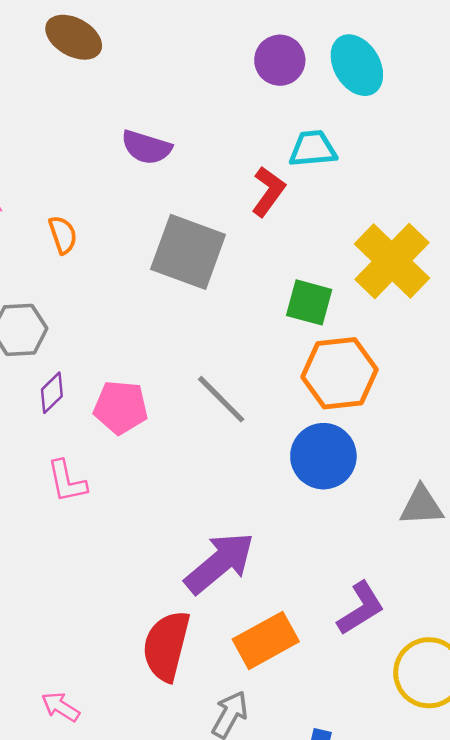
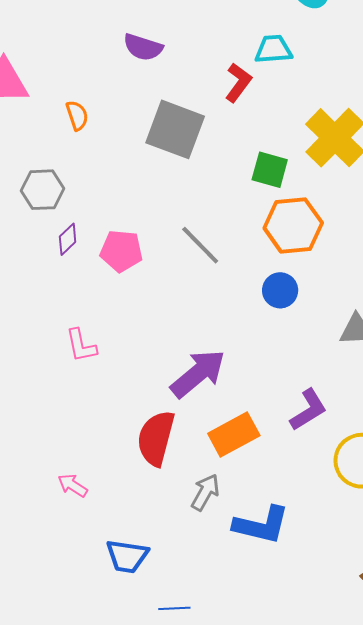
blue circle: (323, 456) -> (280, 290), size x0.7
pink L-shape: (67, 481) -> (81, 346), moved

